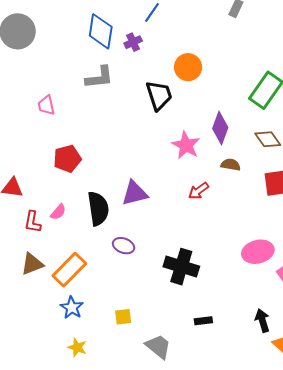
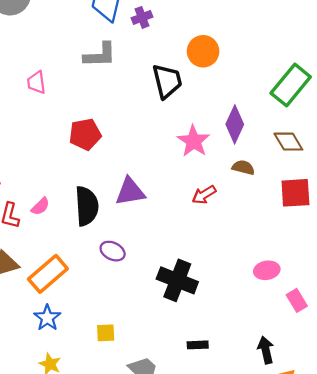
red pentagon: (67, 159) -> (85, 134), moved
pink ellipse: (258, 252) -> (267, 270), size x0.7

